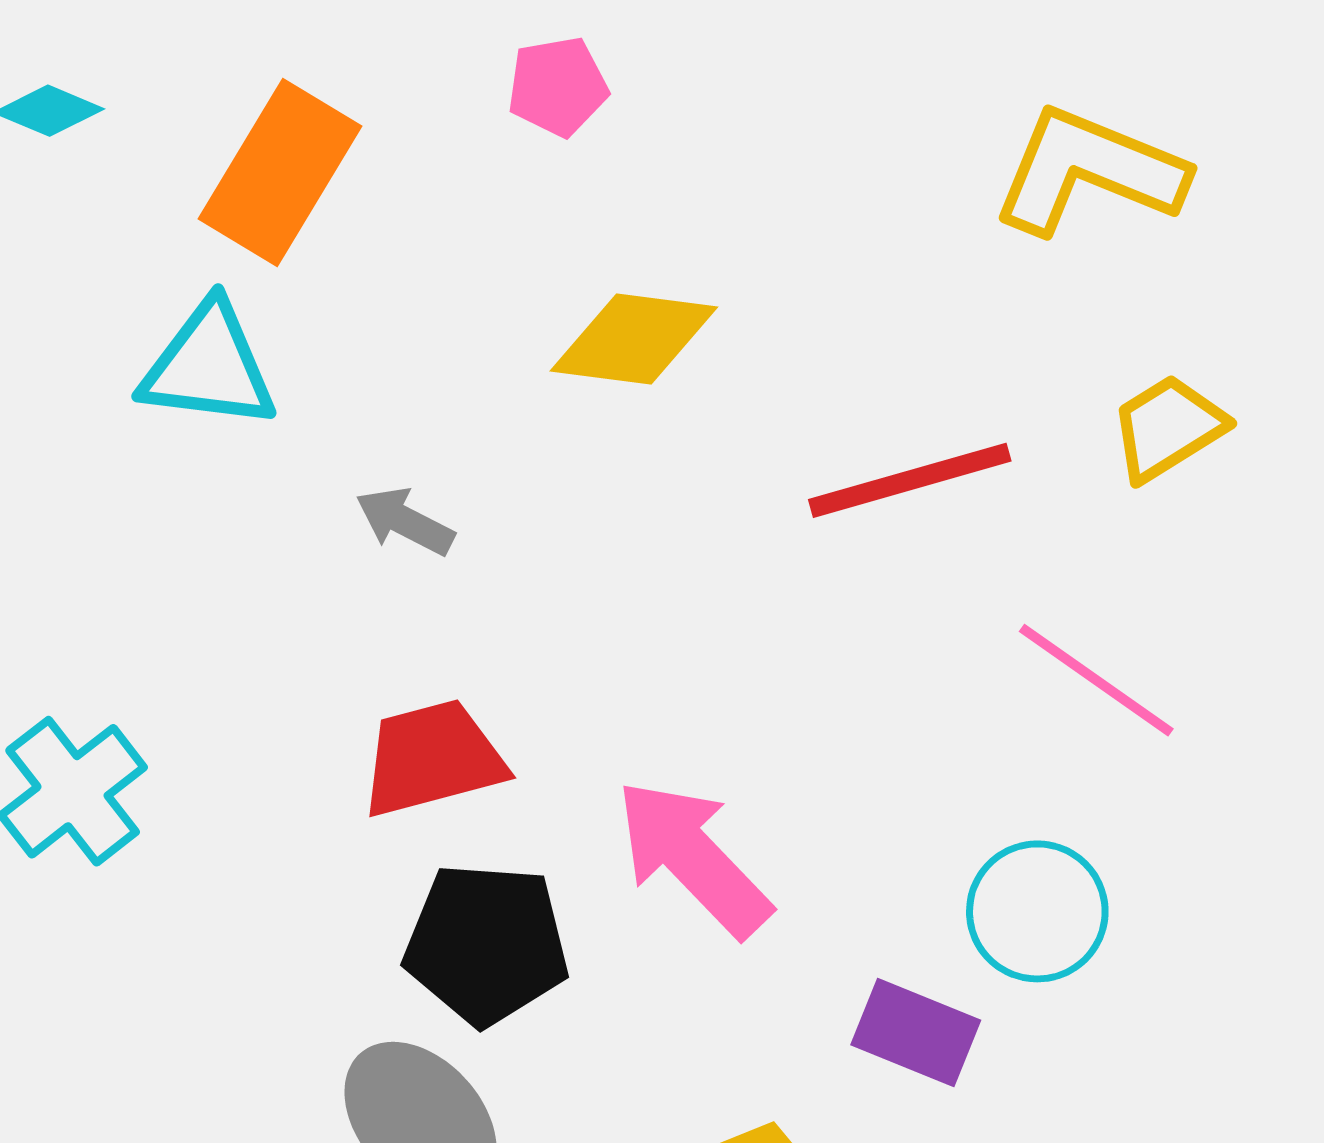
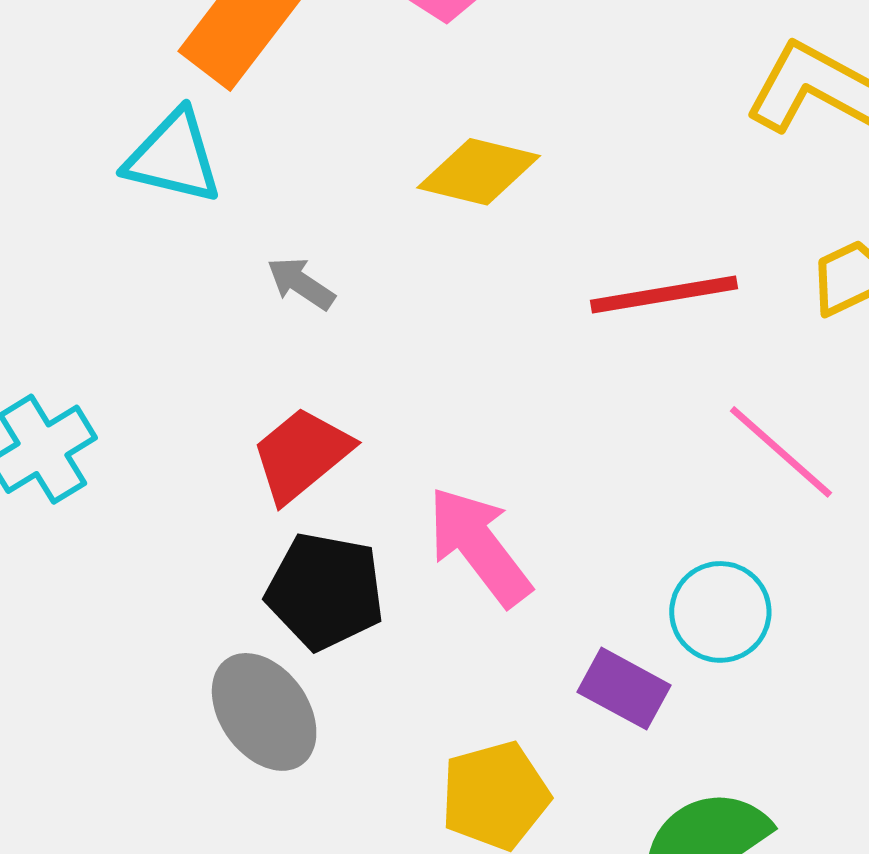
red trapezoid: (432, 758) -> (301, 455), turned -31

